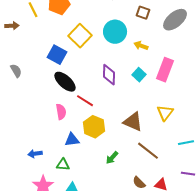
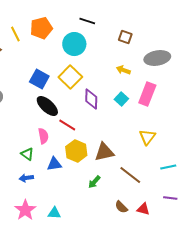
gray ellipse: (175, 20) -> (157, 58), moved, turned 30
cyan circle: (115, 32) -> (74, 44), moved
yellow square: (80, 36) -> (70, 77), moved
brown triangle: (133, 122) -> (104, 152), moved, turned -35
blue arrow: (35, 154) -> (26, 178), moved
green triangle: (63, 165) -> (27, 154), moved, turned 32

